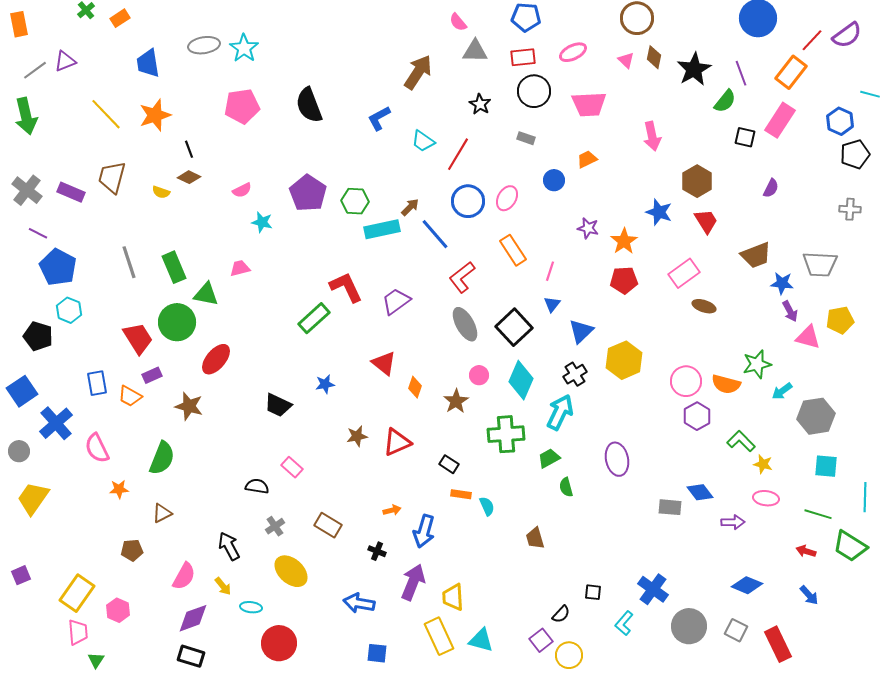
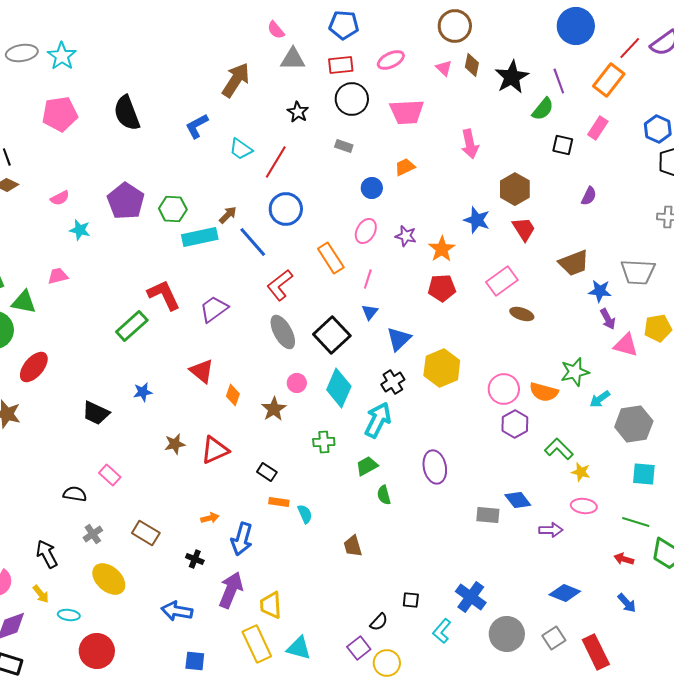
pink rectangle: (780, 120) -> (598, 128), size x0.7
pink ellipse: (507, 198) -> (366, 231), moved
green cross: (506, 434) -> (324, 442), size x0.6
gray square: (736, 630) -> (554, 638), turned 30

